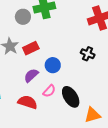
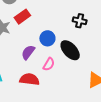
red rectangle: (31, 48) -> (22, 17), moved
black ellipse: (71, 97) -> (70, 50), moved

